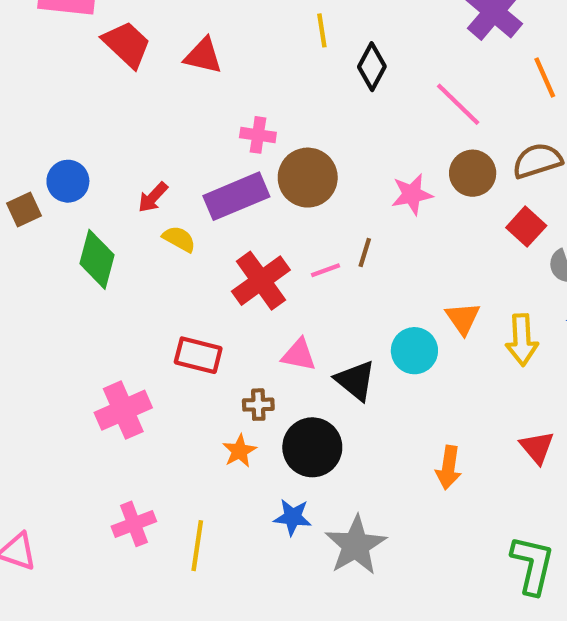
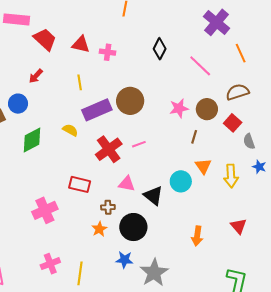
yellow line: (322, 30) -> (80, 82), moved
pink cross: (258, 135) -> (108, 52), moved
brown circle: (473, 173) -> (207, 109), moved
red arrow: (153, 197) -> (36, 76), moved
brown line: (365, 252) -> (194, 137), moved
green diamond: (97, 259) -> (32, 140), turned 48

